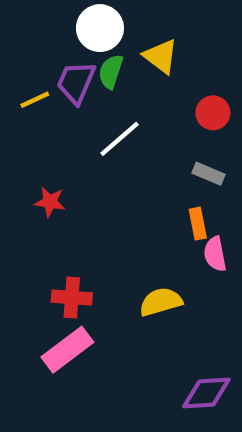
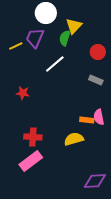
yellow triangle: (161, 56) -> (74, 26), turned 36
green semicircle: (111, 72) -> (65, 38), moved
orange rectangle: (198, 224) -> (87, 120), moved, turned -72

